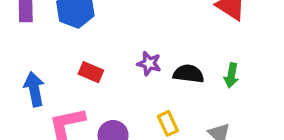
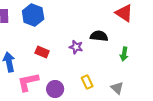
black semicircle: (188, 74) -> (99, 36), moved

